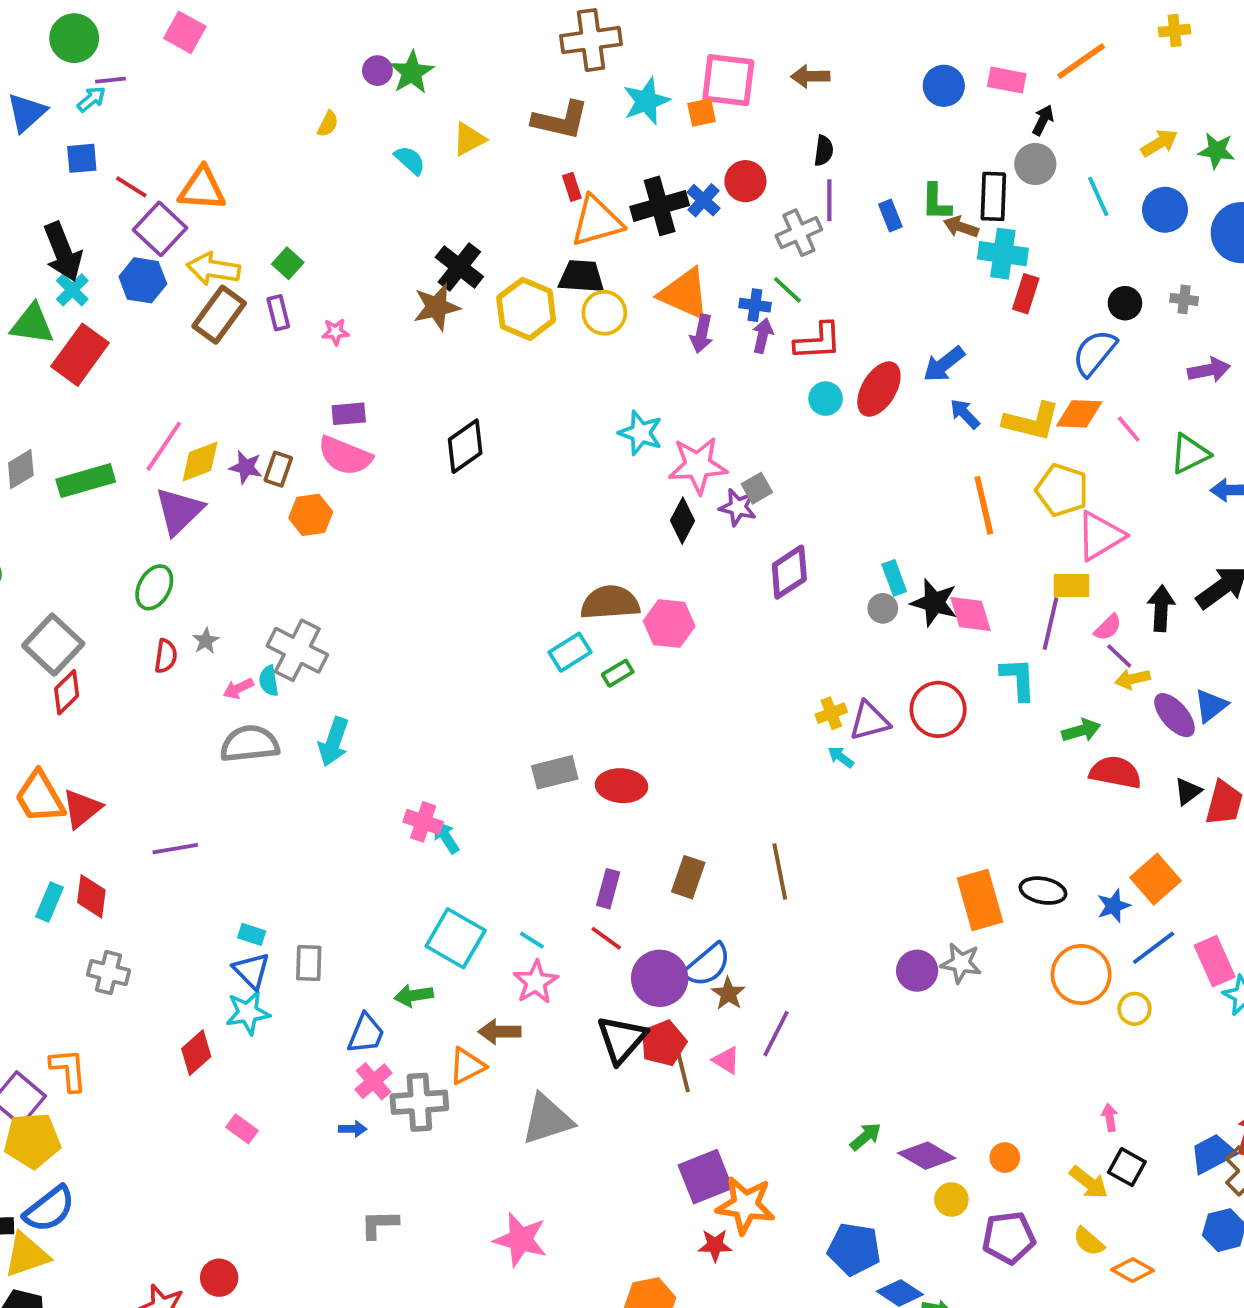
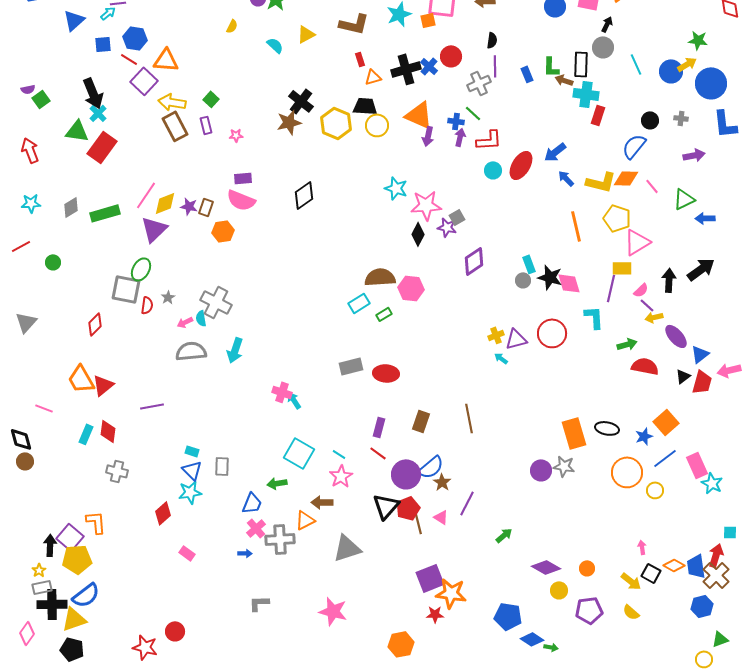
yellow arrow: (1159, 143) -> (687, 64), moved
orange triangle: (597, 221) -> (373, 77), size x0.6
blue hexagon: (143, 280) -> (135, 38), moved
brown rectangle: (219, 315) -> (175, 126), turned -64
gray square: (53, 645) -> (126, 289), moved, turned -32
blue triangle: (1211, 706) -> (700, 354), moved
green arrow: (866, 1137) -> (504, 535), moved
blue trapezoid: (1213, 1154) -> (696, 566), turned -70
orange diamond: (1133, 1270) -> (674, 565), moved

